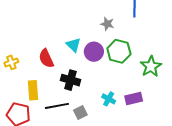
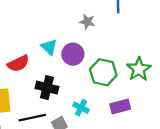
green hexagon: (119, 51) -> (103, 72), moved
red semicircle: (46, 58) -> (18, 63), turned -90
cyan cross: (109, 99) -> (81, 108), moved

